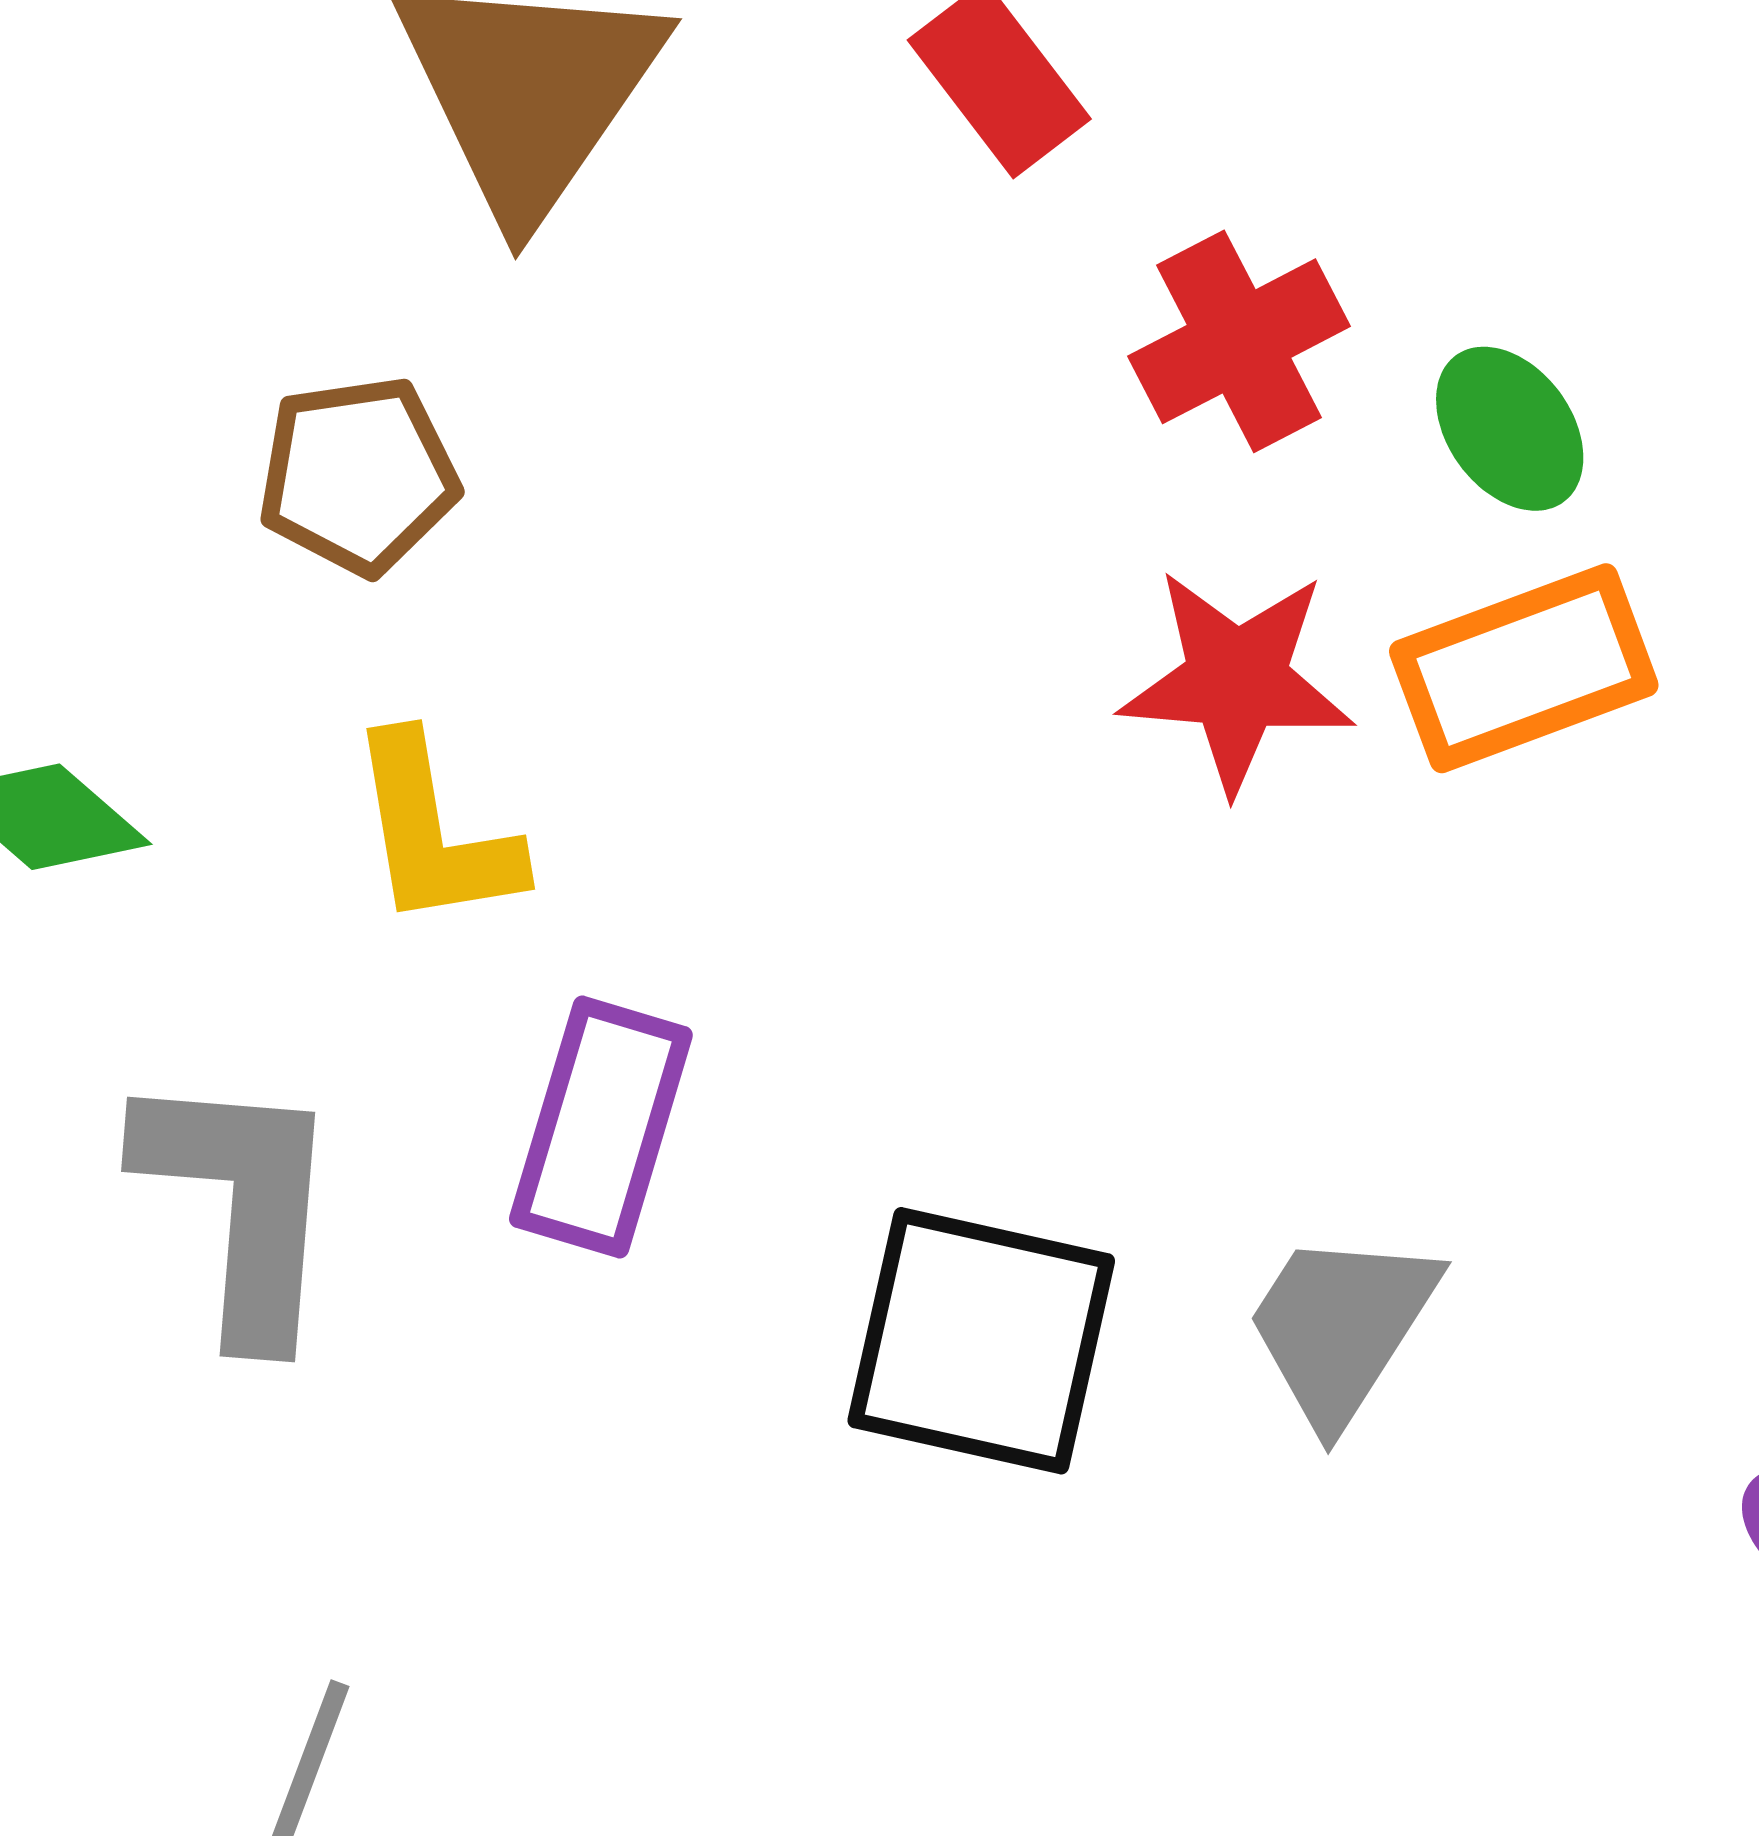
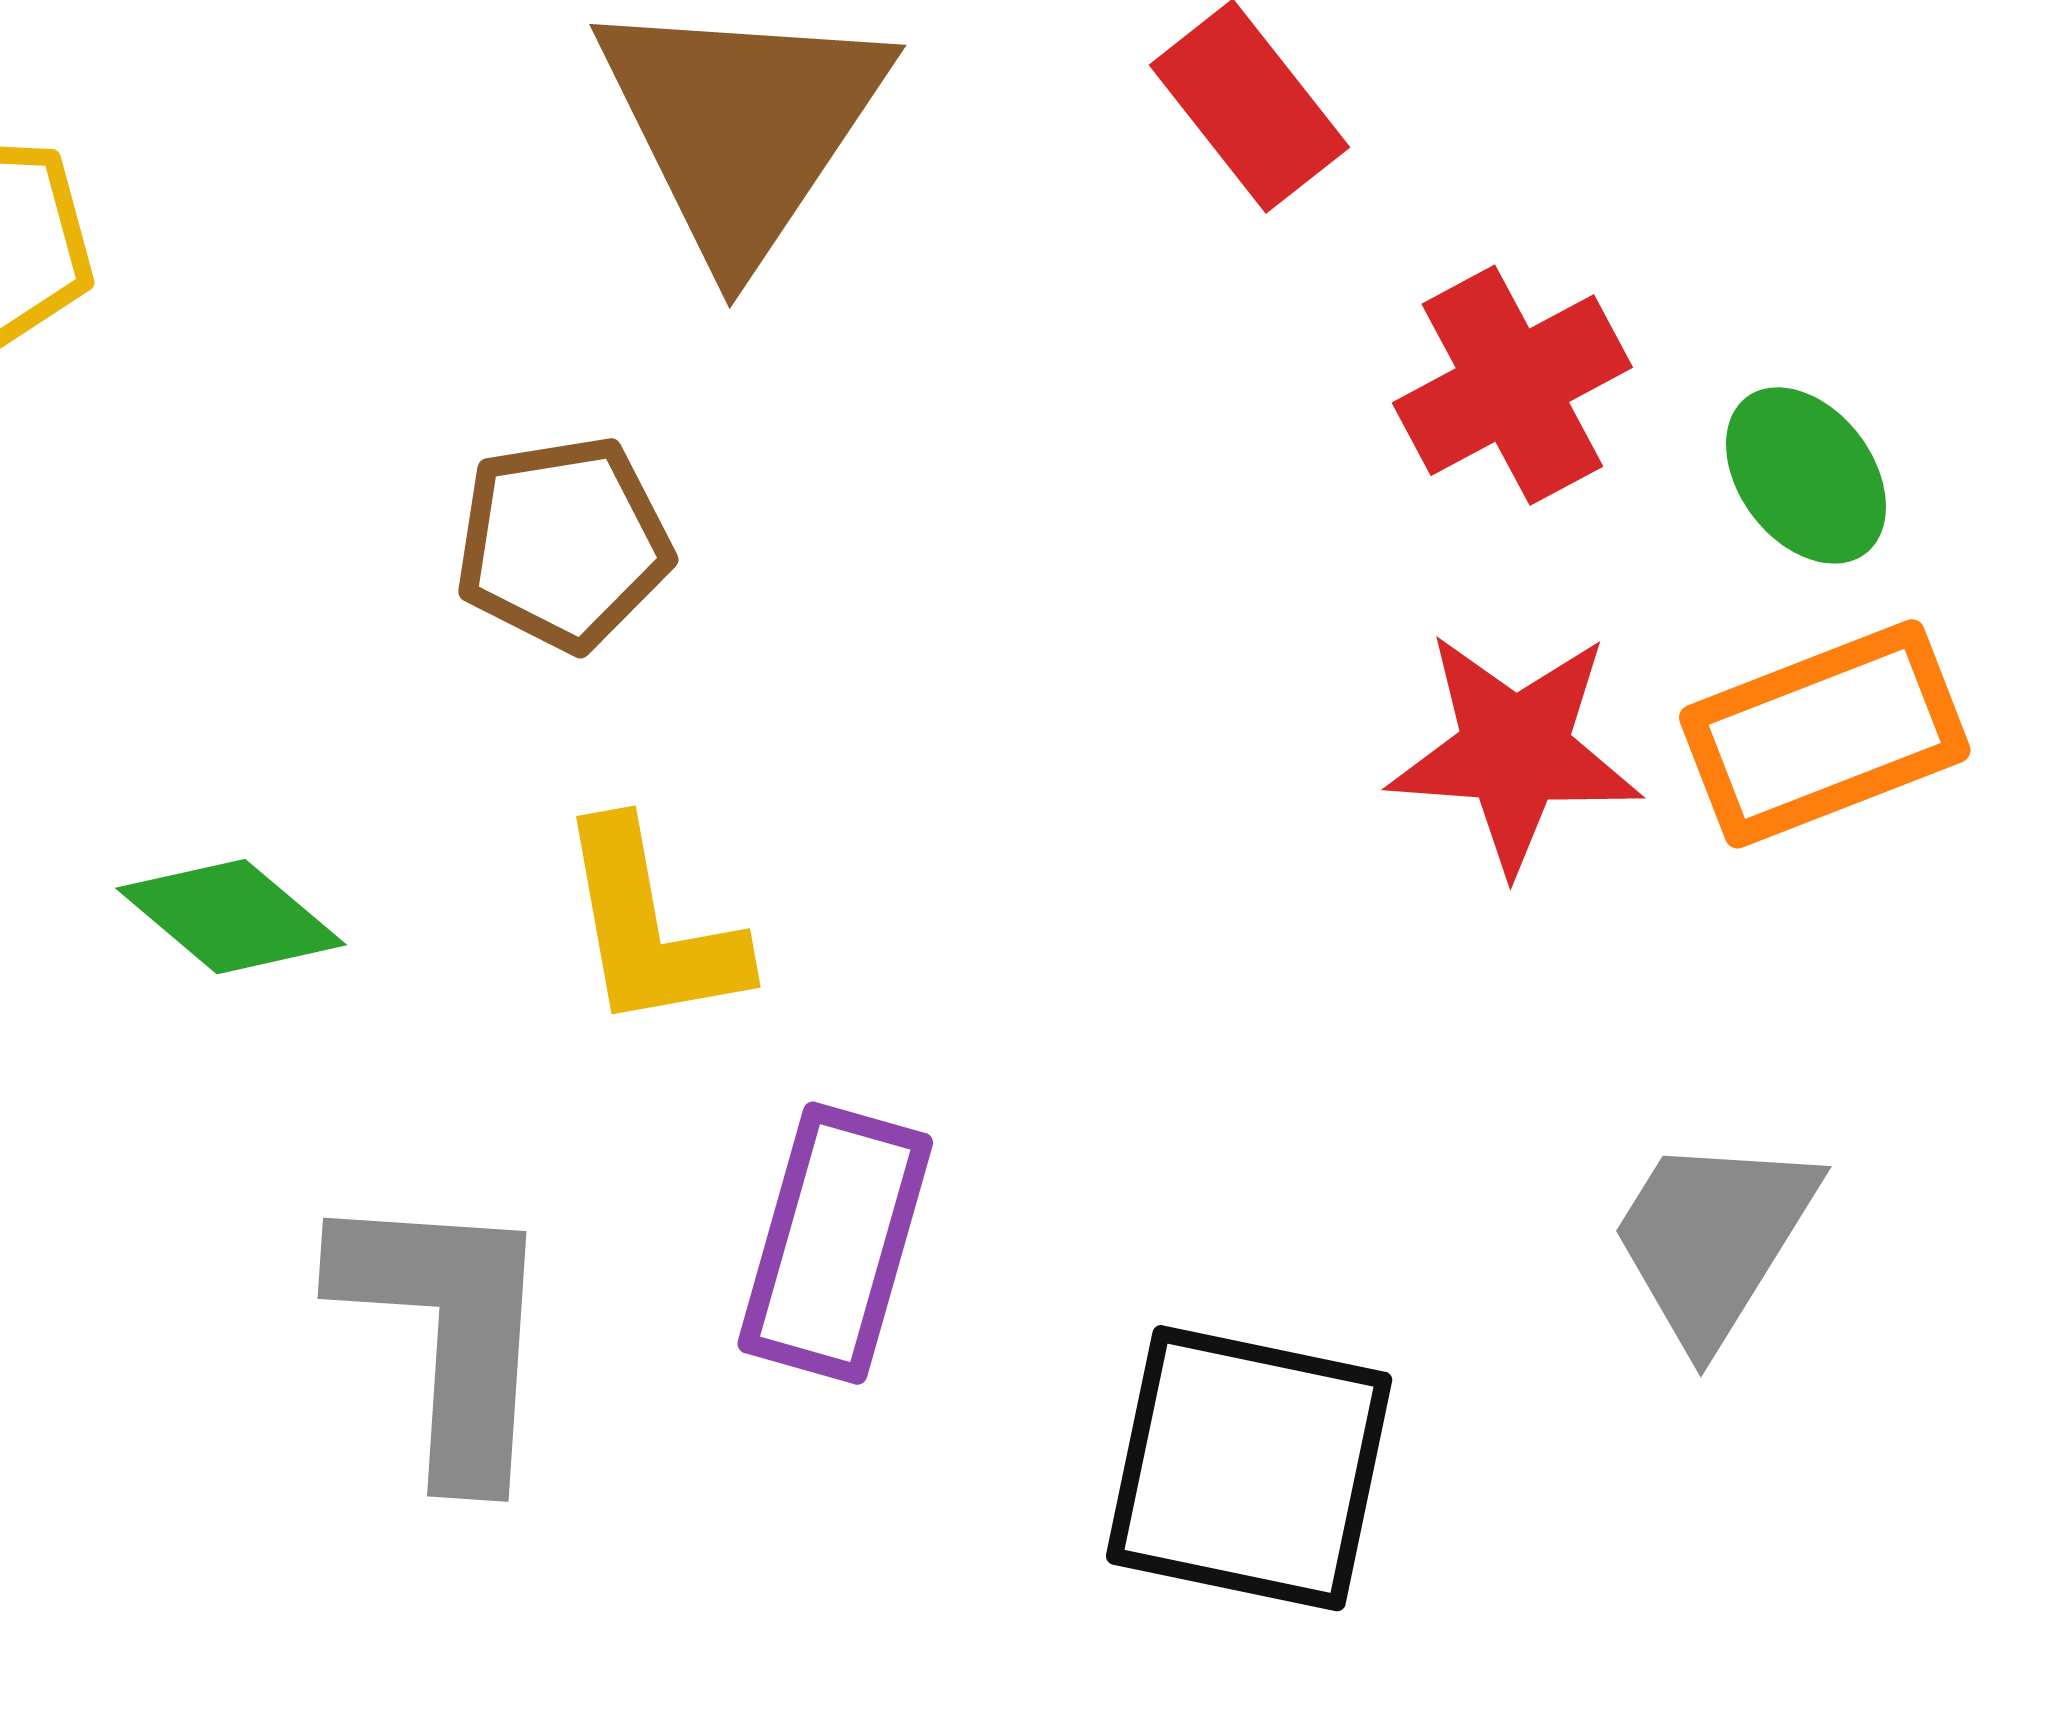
gray trapezoid: (1341, 1327) -> (1713, 1239), moved

